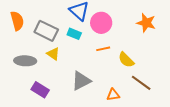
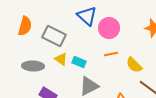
orange semicircle: (17, 21) -> (25, 26), turned 30
cyan rectangle: (74, 34) -> (79, 62), moved

